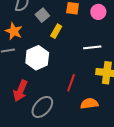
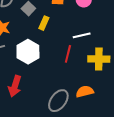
red line: (71, 83) -> (68, 54), moved
gray ellipse: (42, 107) -> (58, 101), moved

